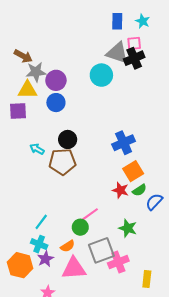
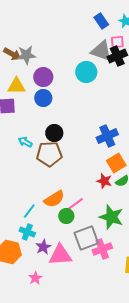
blue rectangle: (117, 21) -> (101, 21), turned -35
gray star: (36, 72) -> (26, 55), moved
green star: (128, 228) -> (111, 217), size x1.4
orange semicircle: (68, 246) -> (54, 199), moved, size x1.5
purple star: (45, 259) -> (43, 247), moved

